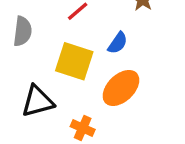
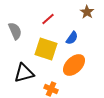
gray semicircle: (23, 31) -> (15, 31), turned -30

